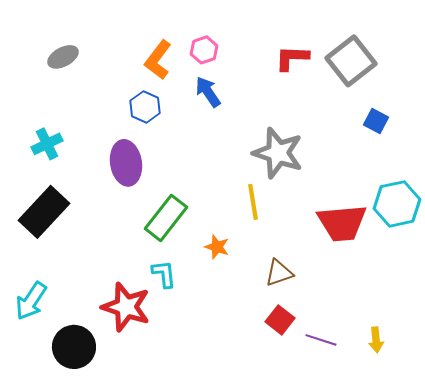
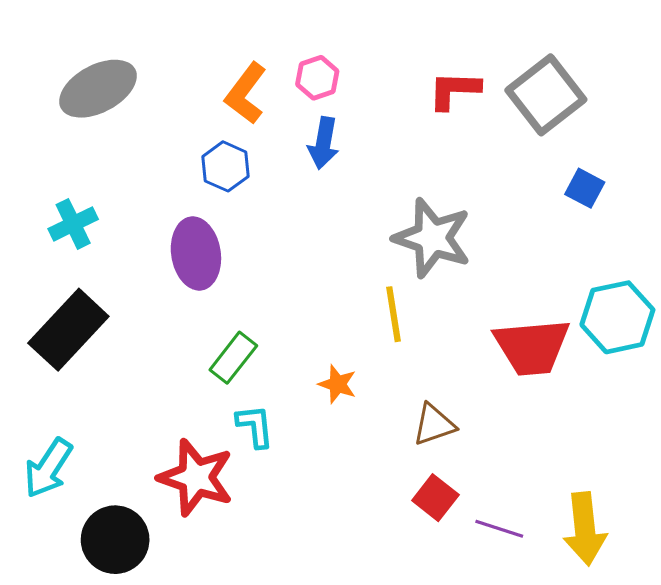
gray ellipse: (63, 57) -> (98, 89), size x1.6
blue arrow: (208, 92) -> (323, 143), turned -136
green rectangle: (166, 218) -> (233, 358), moved, size x0.7
yellow arrow: (376, 340) -> (585, 529), size x1.8

